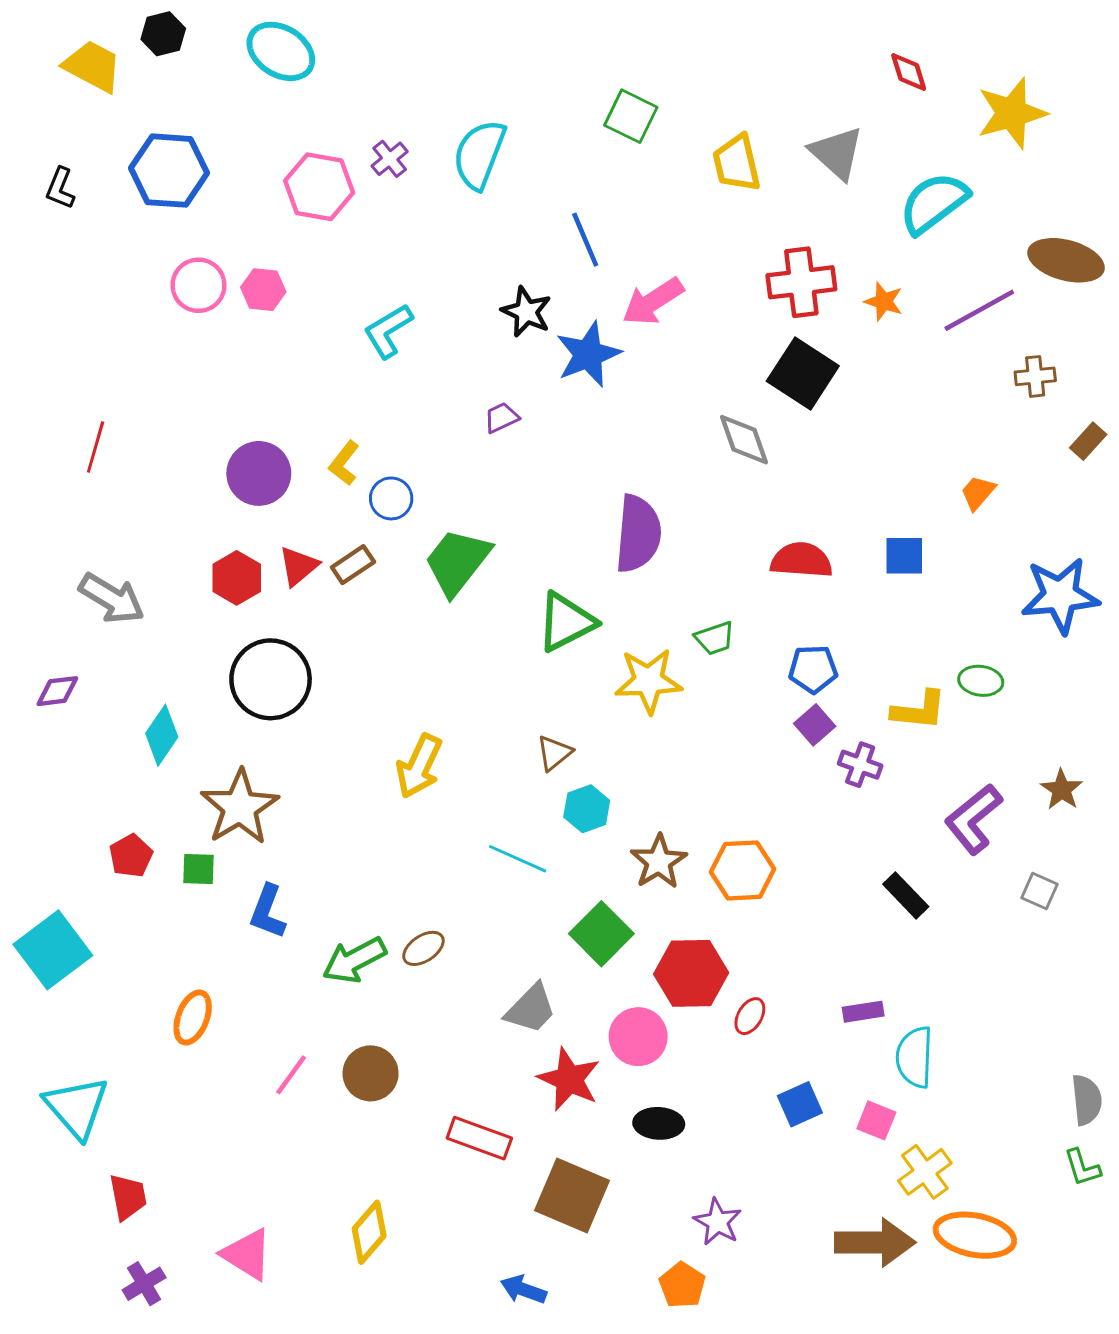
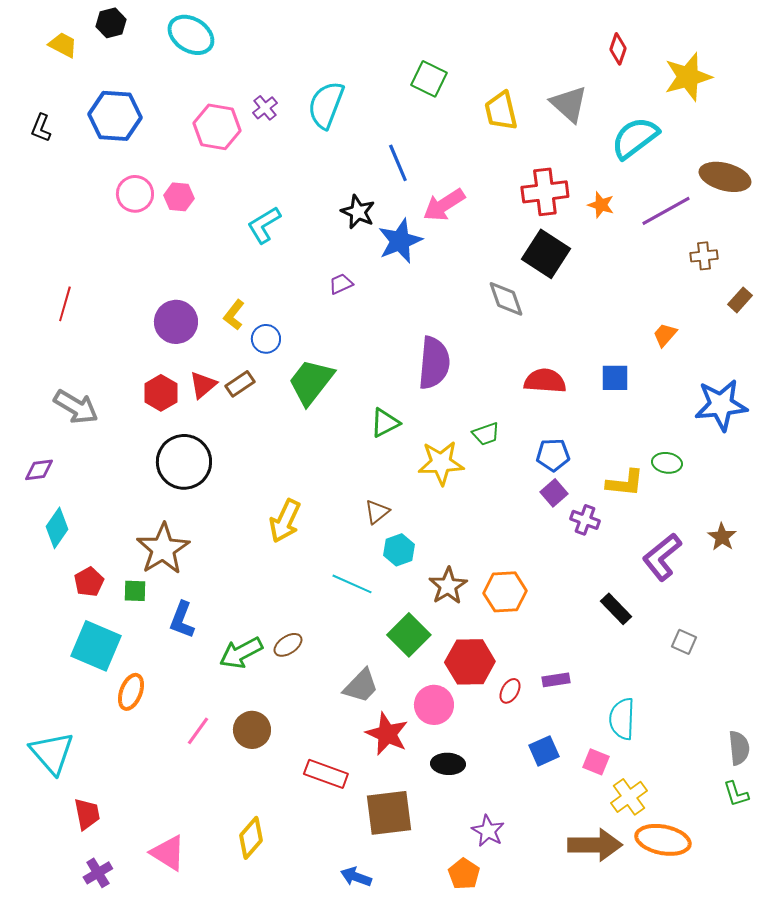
yellow trapezoid: (93, 66) -> (63, 45), size x0.7
red diamond: (909, 72) -> (618, 49), turned 36
green triangle: (566, 622) -> (385, 423), size x0.7
cyan diamond: (162, 735) -> (57, 528), moved
gray square: (1040, 891) -> (684, 642), moved
cyan square: (53, 950) -> (96, 646), moved, turned -30
purple rectangle: (863, 1012) -> (556, 680), moved
brown square: (572, 1195) -> (389, 813), turned -30

